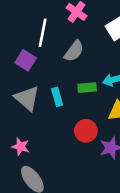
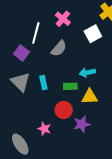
green rectangle: (87, 88) -> (70, 86), moved
pink star: (21, 147) -> (44, 129), moved

